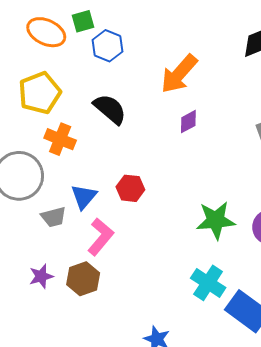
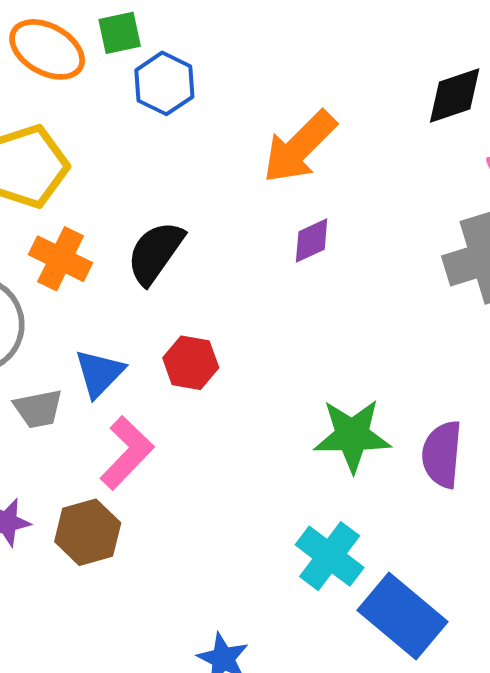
black semicircle: (110, 109) -> (155, 253), moved, turned -99

